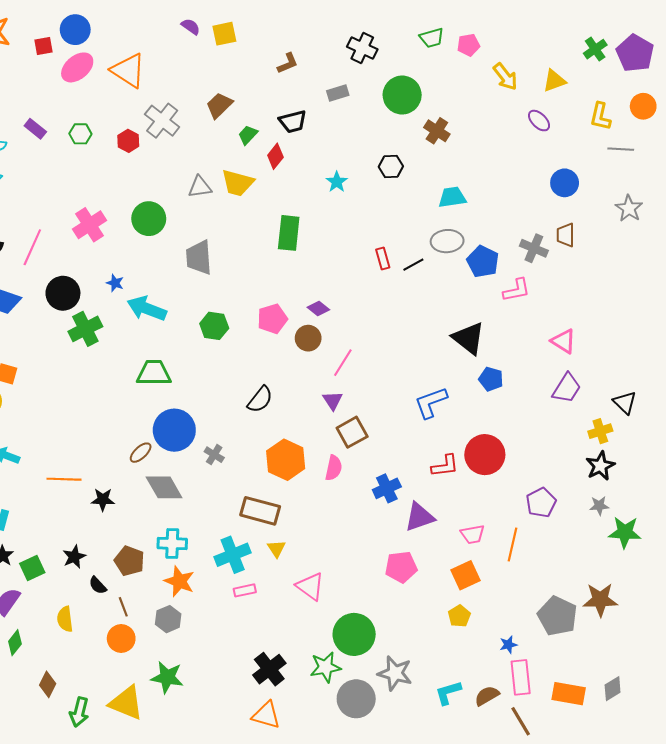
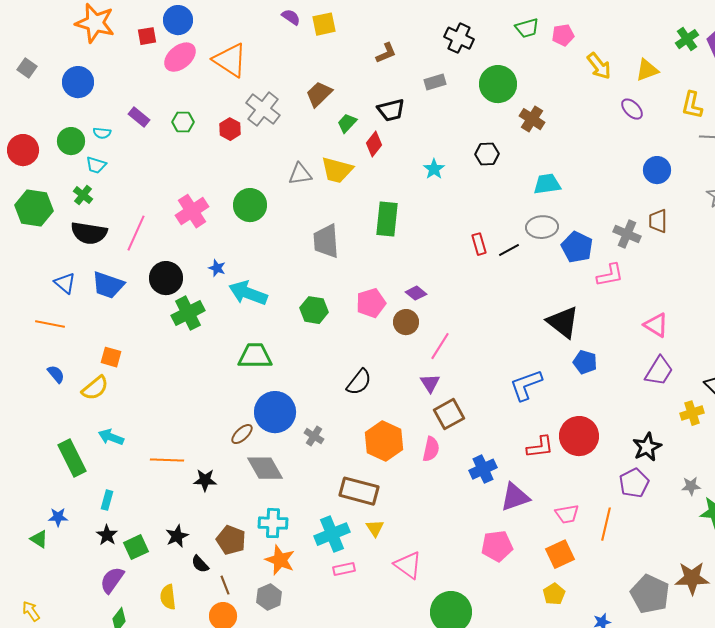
gray trapezoid: (199, 257) -> (326, 241), moved
black star: (600, 466) -> (647, 447), moved

